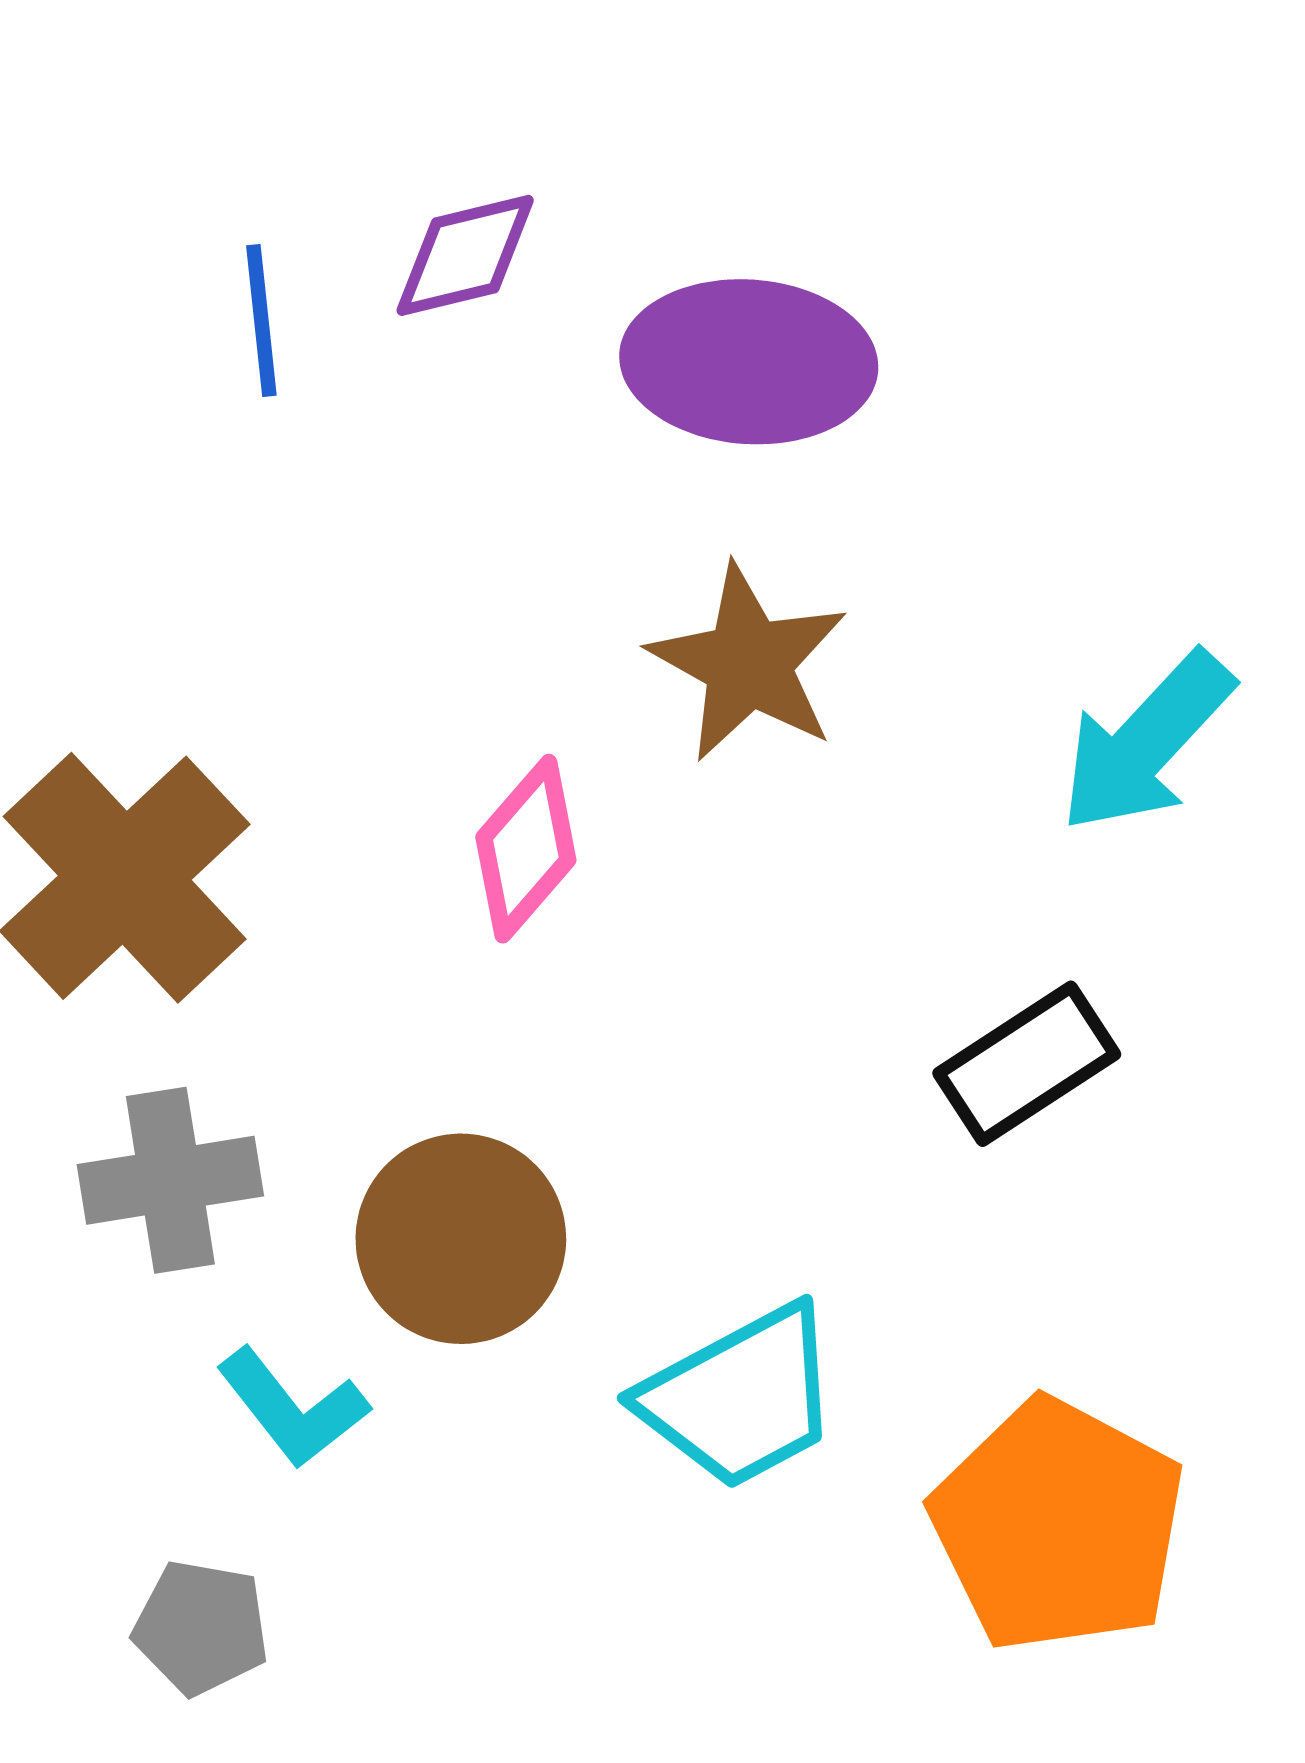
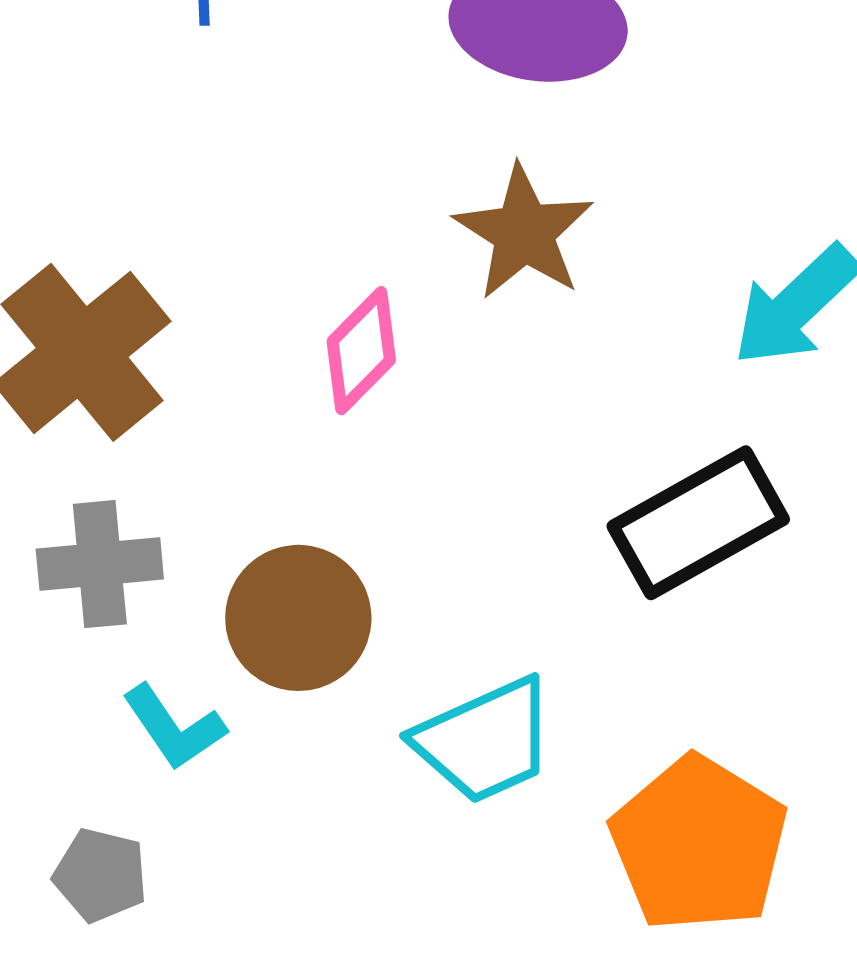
black rectangle: (1027, 1064) -> (698, 523), size x1.4

